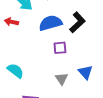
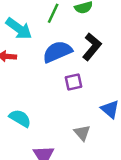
gray triangle: (62, 79) -> (82, 133), moved

